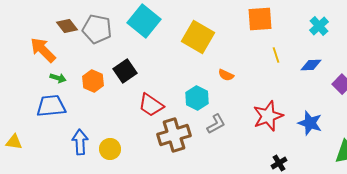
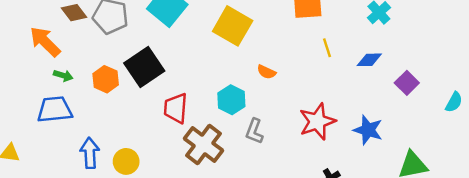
black square: (125, 71) -> (144, 67), size x1.4
red trapezoid: (151, 105) -> (176, 108), turned 60
gray L-shape: (216, 124) -> (254, 131), turned 140
brown cross: (174, 135) -> (204, 145), turned -36

